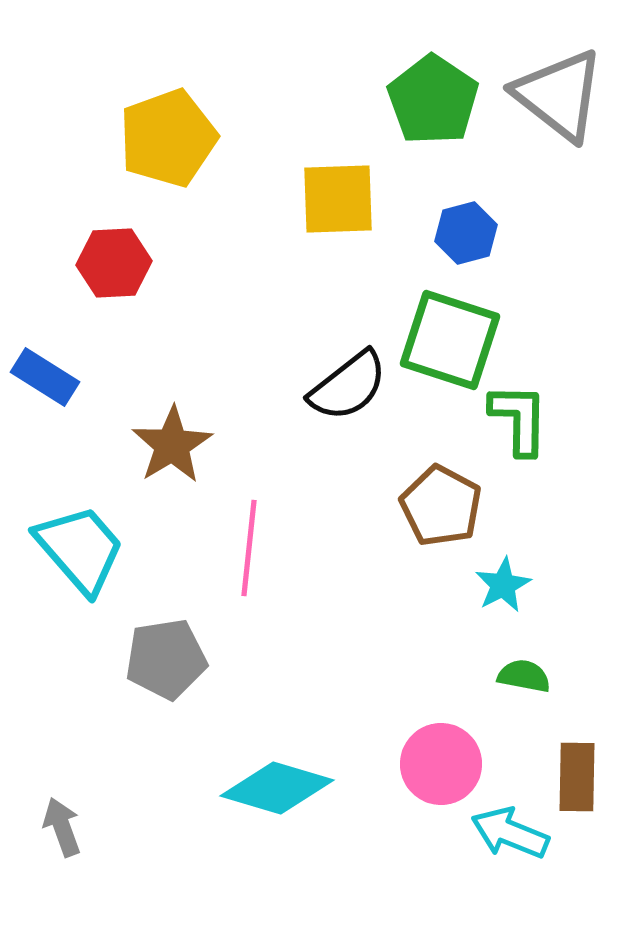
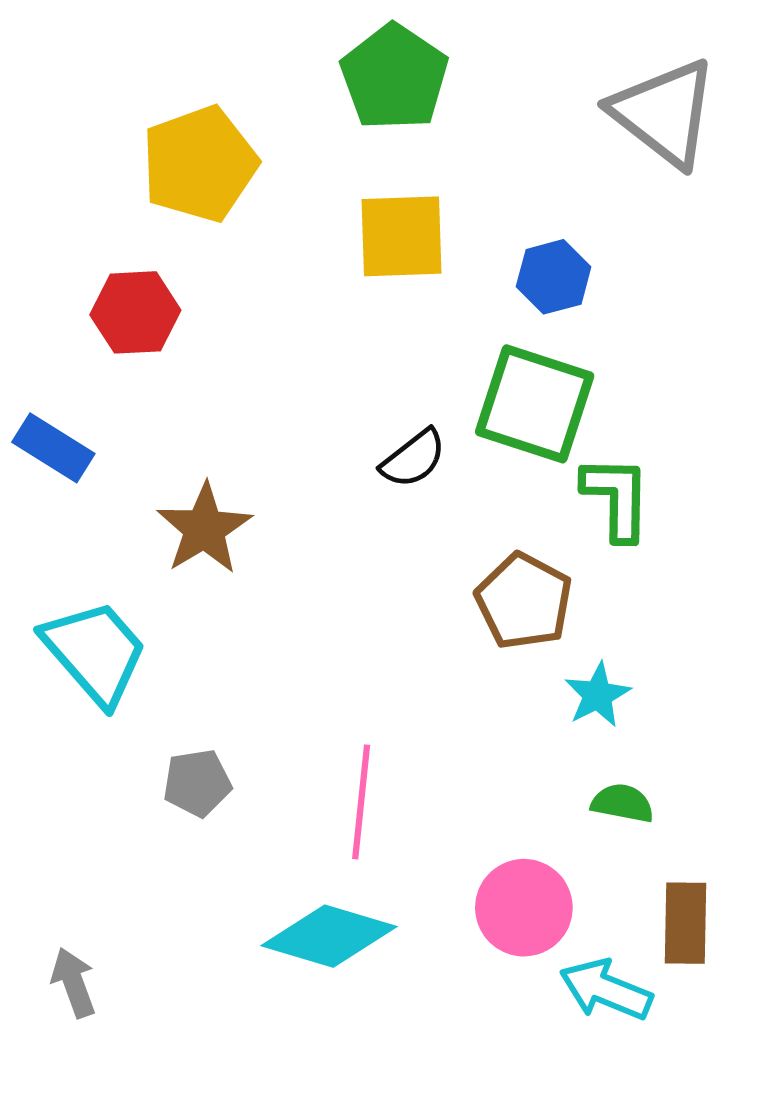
green pentagon: (433, 100) -> (394, 77), moved
black semicircle: (348, 386) -> (413, 459), size x0.7
pink line: (249, 548) -> (361, 802), moved
gray pentagon: (166, 659) -> (197, 783), size x0.7

